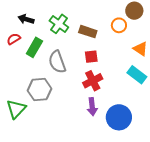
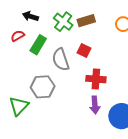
brown rectangle: (88, 32) -> (86, 21), moved, turned -36
red square: (91, 57) -> (84, 51), moved, turned 32
red cross: (93, 81) -> (96, 79), turned 30

